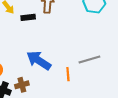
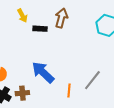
gray line: (89, 60) -> (92, 80), turned -45

